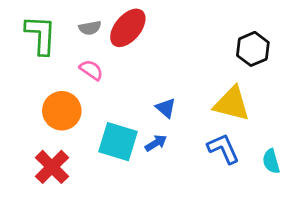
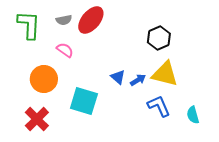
black hexagon: (253, 49) -> (159, 38), moved
blue arrow: (156, 143) -> (138, 80), moved

